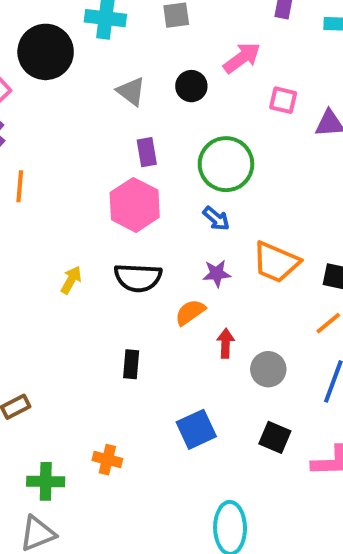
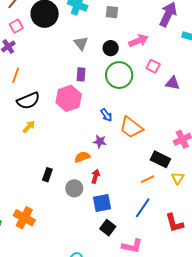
green circle: (226, 164) -> (119, 75), moved
orange trapezoid: (276, 262) -> (131, 127), moved
black semicircle: (138, 278) -> (28, 101), moved, turned -40
gray circle: (268, 369) -> (74, 188), moved
blue square: (196, 429) -> (102, 203), moved
orange cross: (107, 460) -> (24, 218), size x1.5

